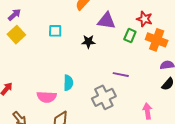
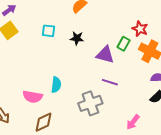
purple triangle: (106, 21) -> (105, 55), moved
black star: (88, 42) -> (77, 38), moved
pink arrow: (147, 111) -> (133, 122), turned -140

